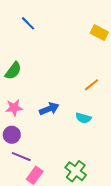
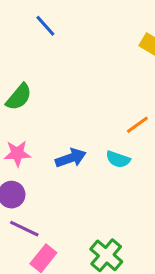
cyan semicircle: (83, 118) -> (118, 159), moved

